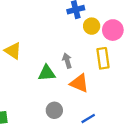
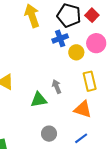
pink circle: (113, 30) -> (96, 43), moved
orange triangle: (79, 83) -> (83, 109), moved

